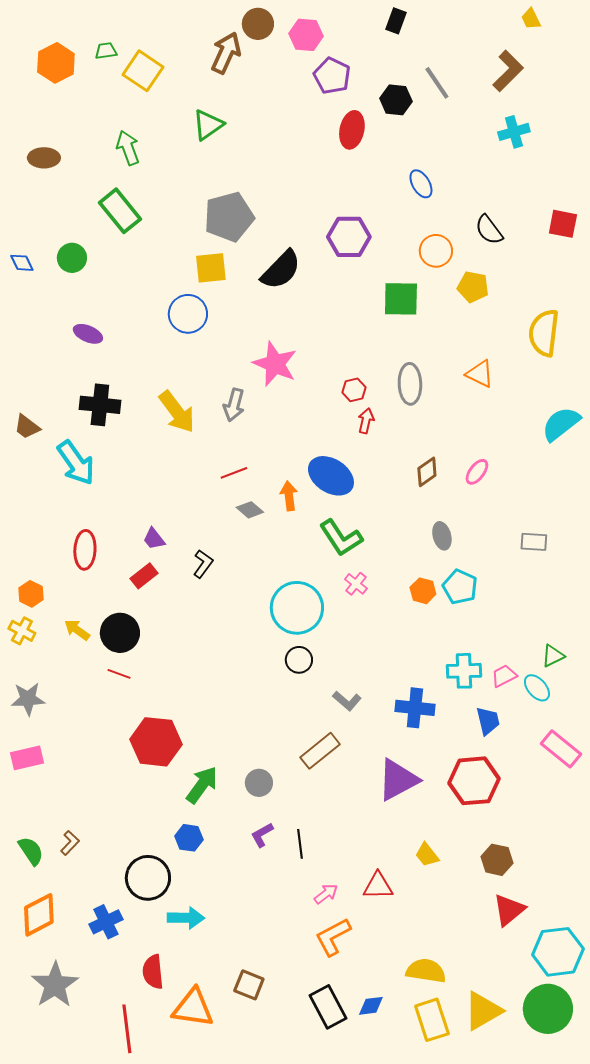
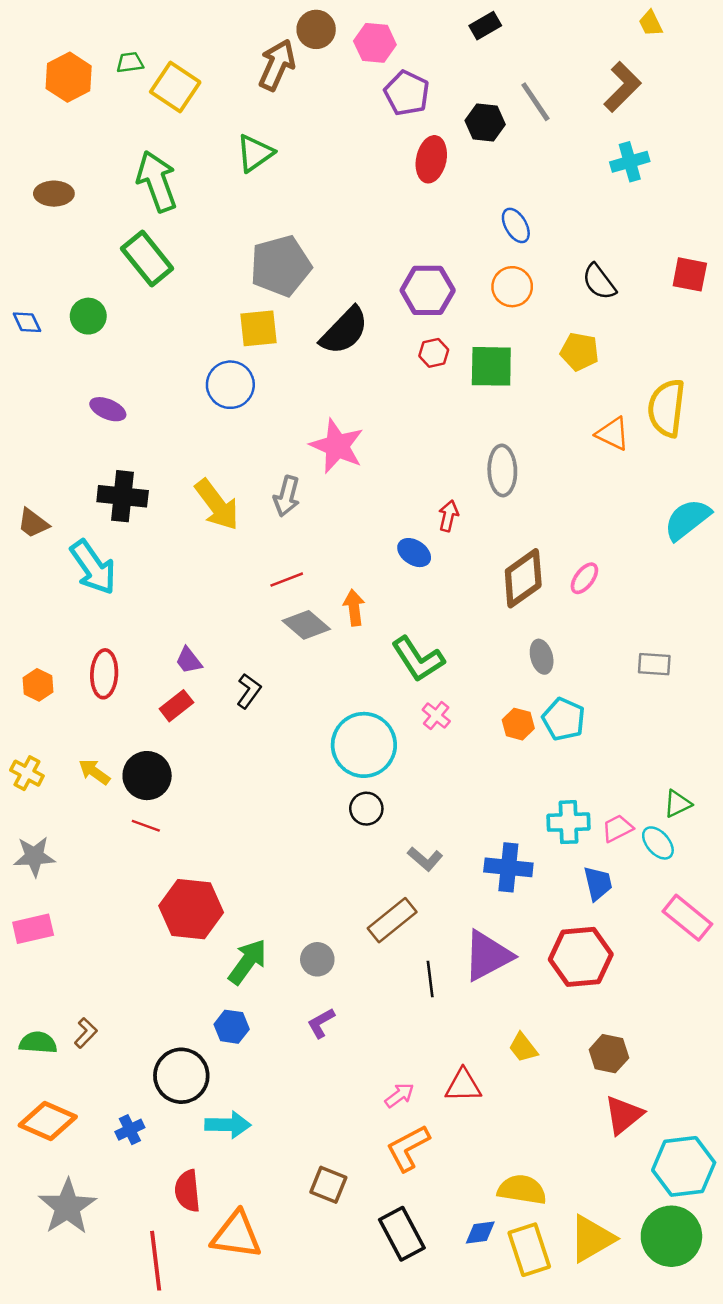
black rectangle: (396, 21) -> (485, 26), turned 40
green arrow: (128, 148) -> (157, 181), size x1.4
orange circle: (436, 251) -> (512, 287), moved
orange triangle: (480, 374) -> (613, 434), moved
red hexagon: (354, 390) -> (434, 353), moved
brown diamond: (427, 472) -> (523, 578), size x1.6
blue ellipse: (331, 476) -> (414, 553), moved, size x0.6
gray diamond: (250, 510) -> (306, 625), size x1.4
orange hexagon: (31, 594) -> (38, 685), moved
black line: (300, 844) -> (430, 979), moved
green semicircle: (31, 851) -> (38, 1043), turned -52
orange diamond: (39, 915) -> (48, 1121), turned 51
blue cross: (106, 922) -> (130, 1130), size x0.7
brown square: (249, 985) -> (328, 1185), moved
blue diamond: (371, 1006) -> (480, 1233), moved

